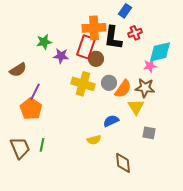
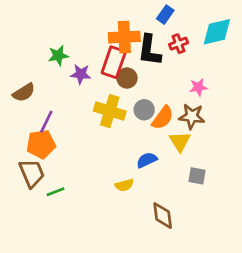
cyan diamond: (160, 52) -> (217, 32), moved
orange pentagon: (31, 109) -> (41, 144), turned 30
green line: (42, 145) -> (56, 192), turned 56
brown trapezoid: (20, 148) -> (32, 173), moved

